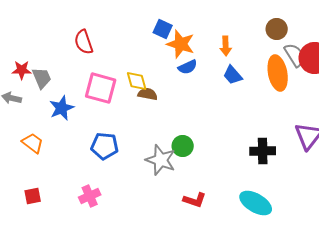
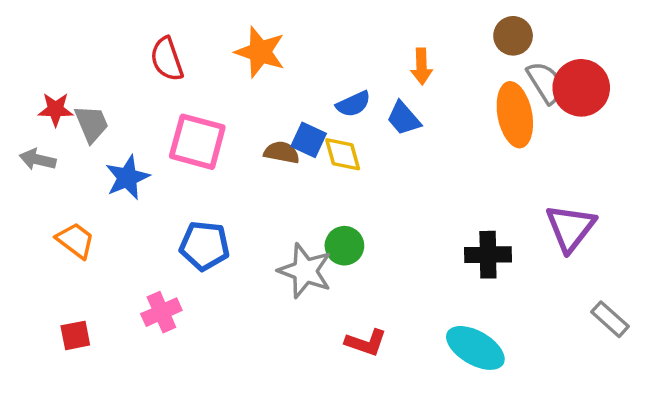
blue square: (163, 29) -> (309, 140), moved
orange star: (181, 44) -> (260, 52), moved
blue trapezoid: (233, 75) -> (404, 118), moved
yellow diamond: (137, 81) -> (343, 154), moved
pink cross: (90, 196) -> (161, 312), moved

